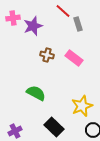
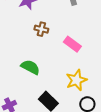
pink rectangle: (74, 58) -> (72, 44), moved

